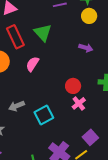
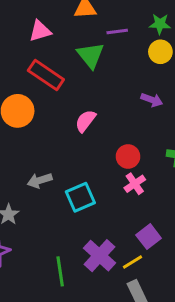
green triangle: (43, 33) -> (91, 55), moved
red rectangle: (15, 37) -> (46, 75), turned -35
pink semicircle: (33, 64) -> (85, 121), moved

